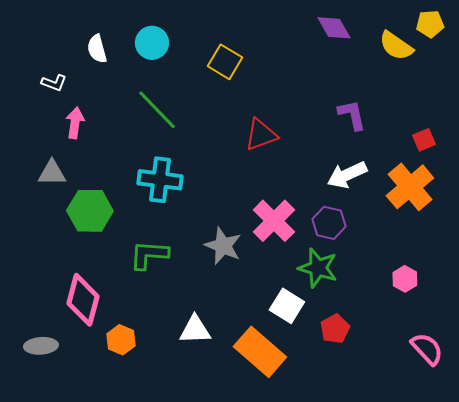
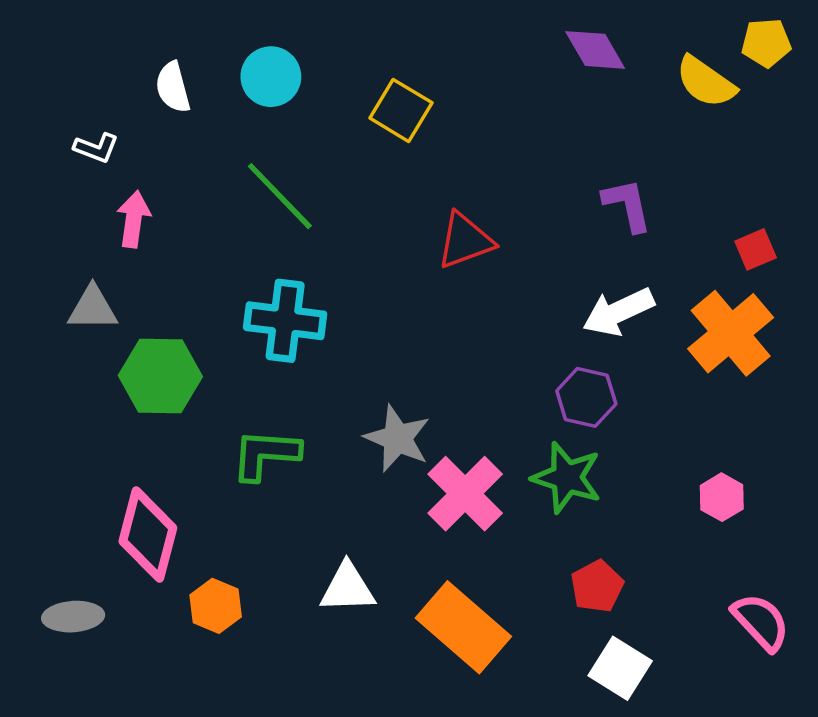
pink cross: (274, 221) -> (465, 494), moved
white square: (287, 306) -> (620, 668), moved

